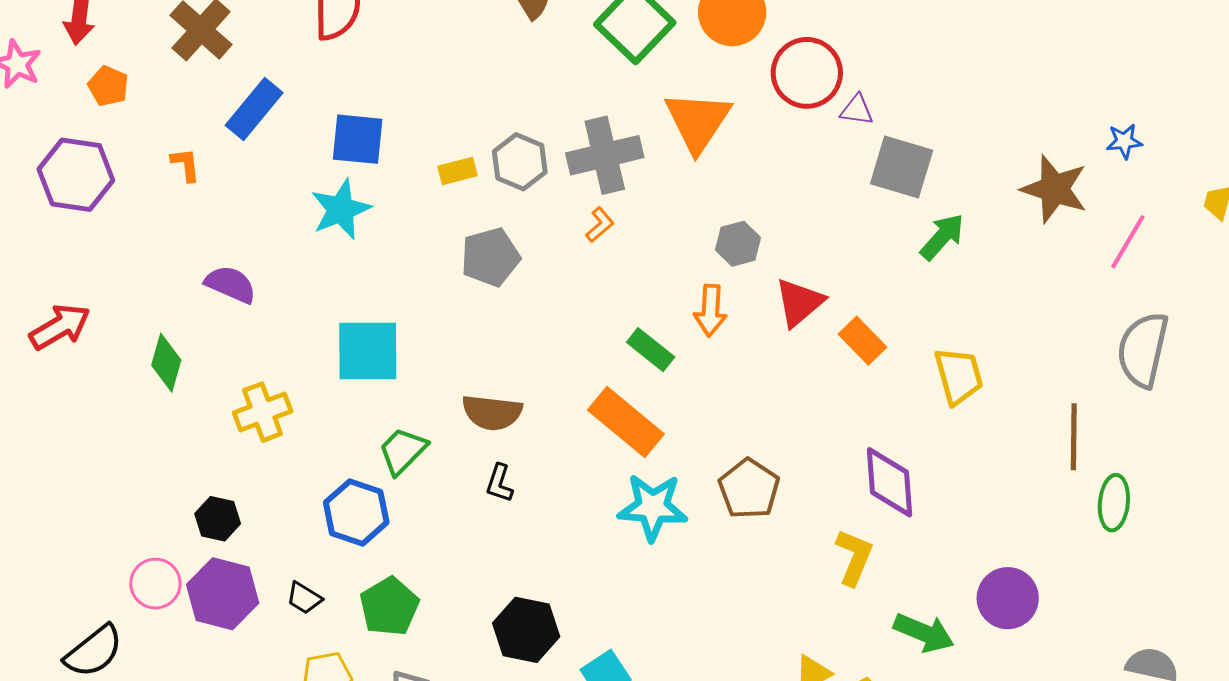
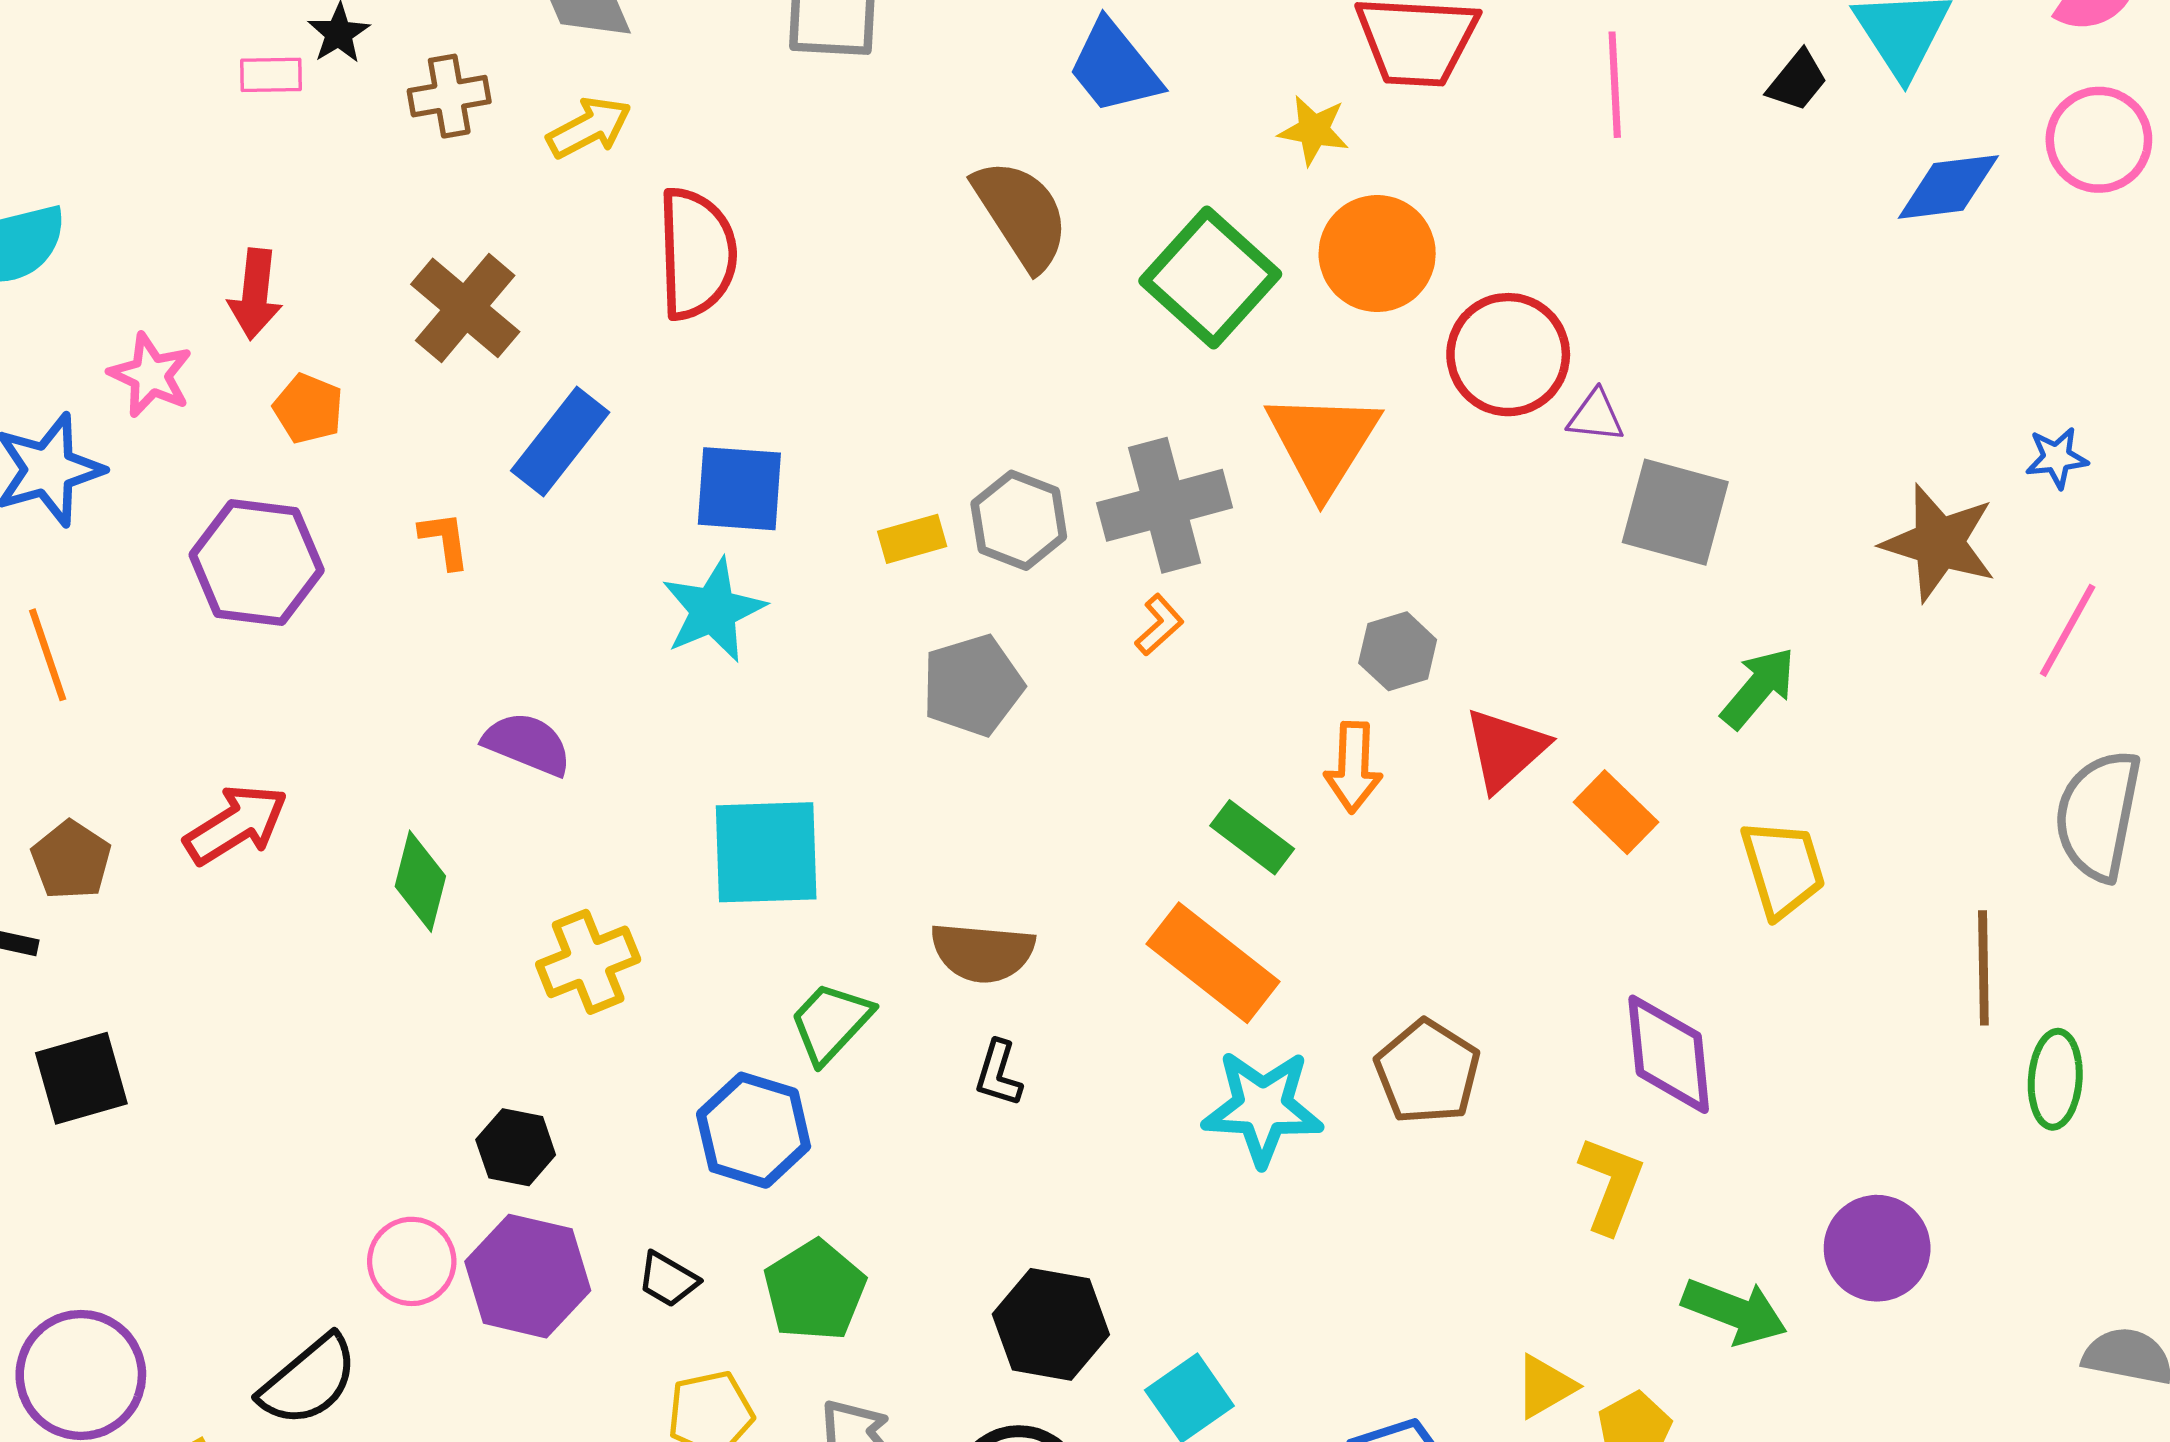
green arrow: (942, 237) -> (1758, 688), moved

